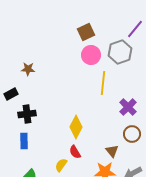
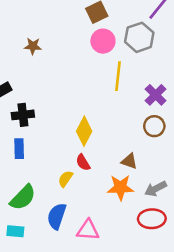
brown star: (28, 69) -> (33, 46), moved
purple cross: (128, 107) -> (156, 95), moved
brown circle: (132, 134) -> (154, 126), moved
brown triangle: (112, 151) -> (129, 161), turned -32

